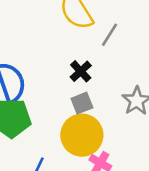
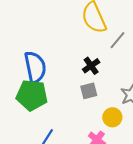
yellow circle: (82, 135) -> (112, 117), moved, size x0.6

